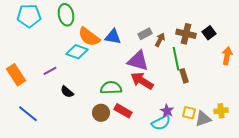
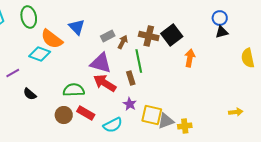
black square: (209, 33) -> (172, 35), size x1.5
blue triangle: (113, 37) -> (77, 27), moved, turned 36
brown rectangle: (184, 76) -> (131, 78), moved
purple star: (167, 111) -> (130, 104), moved
yellow cross: (221, 111) -> (185, 126), moved
yellow square: (189, 113) -> (152, 115), size x1.5
cyan semicircle: (161, 123) -> (113, 125), moved

